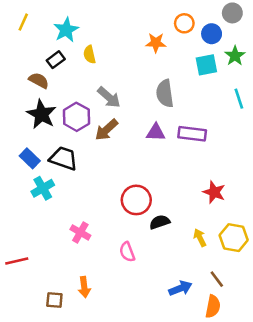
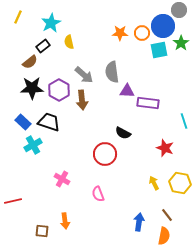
orange circle: (184, 23) -> (142, 33), moved
blue circle: (212, 34) -> (163, 26), size x1.5
brown semicircle: (39, 80) -> (30, 62), turned 112
gray semicircle: (165, 93) -> (112, 72), moved
cyan line: (239, 99) -> (184, 121), moved
black star: (41, 114) -> (32, 88), turned -30
brown arrow: (106, 130) -> (82, 100), turned -54
purple triangle: (156, 132) -> (127, 91), moved
black semicircle: (160, 222) -> (123, 133), moved, turned -133
blue arrow: (180, 288) -> (139, 222), turned -60

